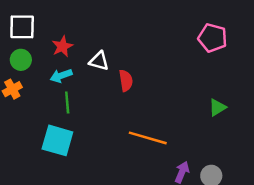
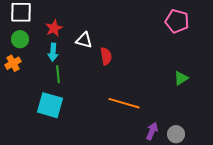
cyan arrow: (61, 76) -> (53, 52), turned -66

